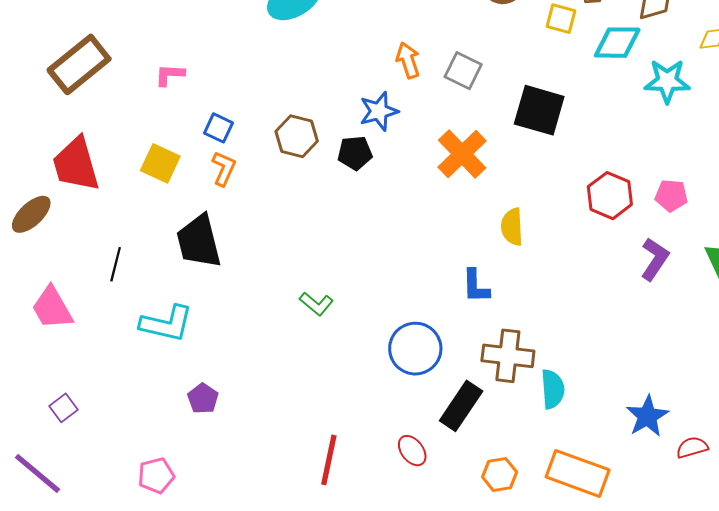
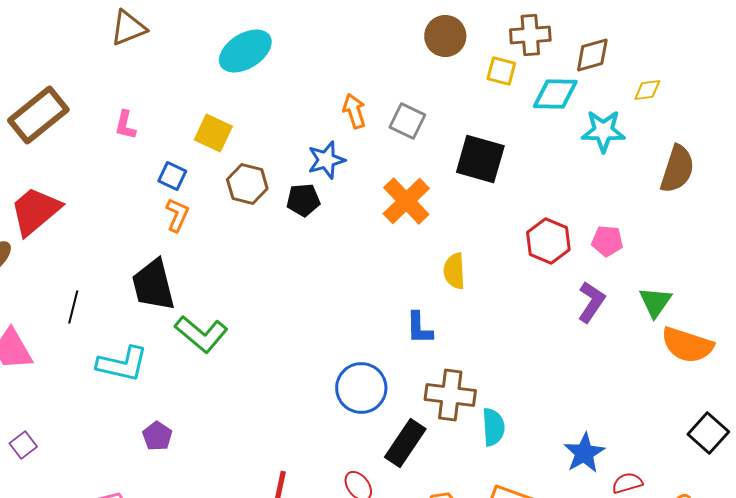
pink L-shape: (170, 75) -> (125, 125), turned -80
yellow square: (160, 163) -> (213, 133), moved
red trapezoid: (76, 164) -> (35, 211), turned 66
green L-shape: (316, 304) -> (201, 334), moved, size x1.6

